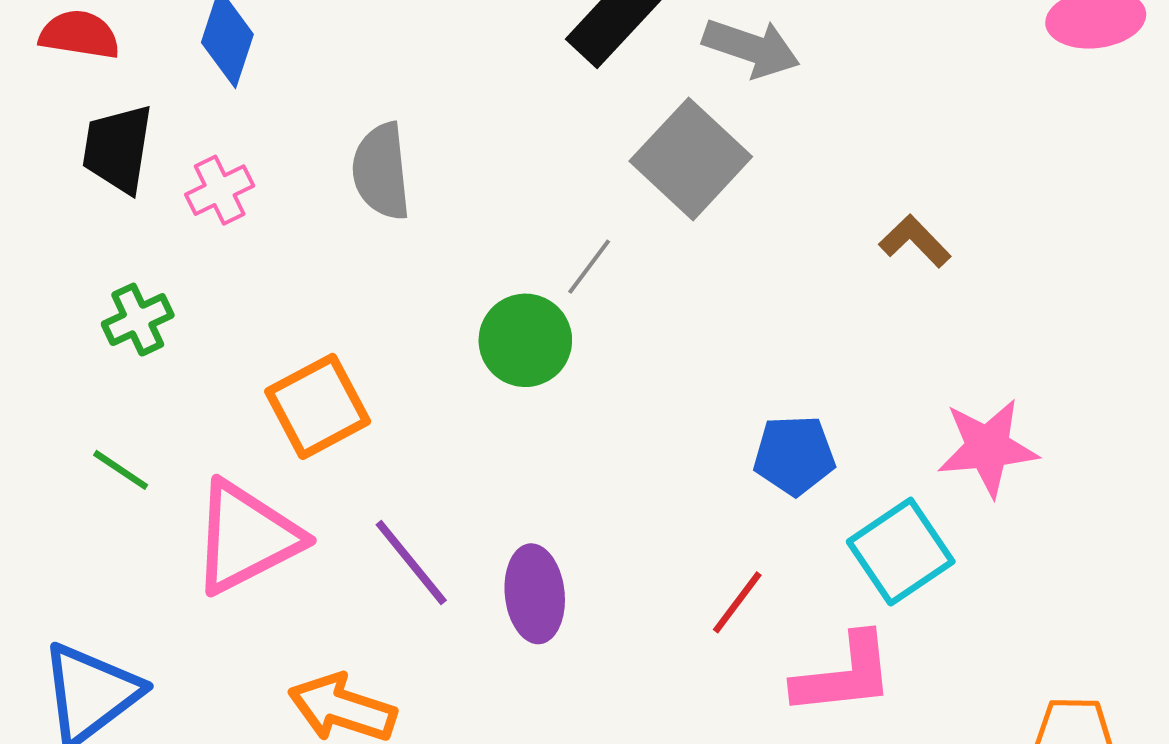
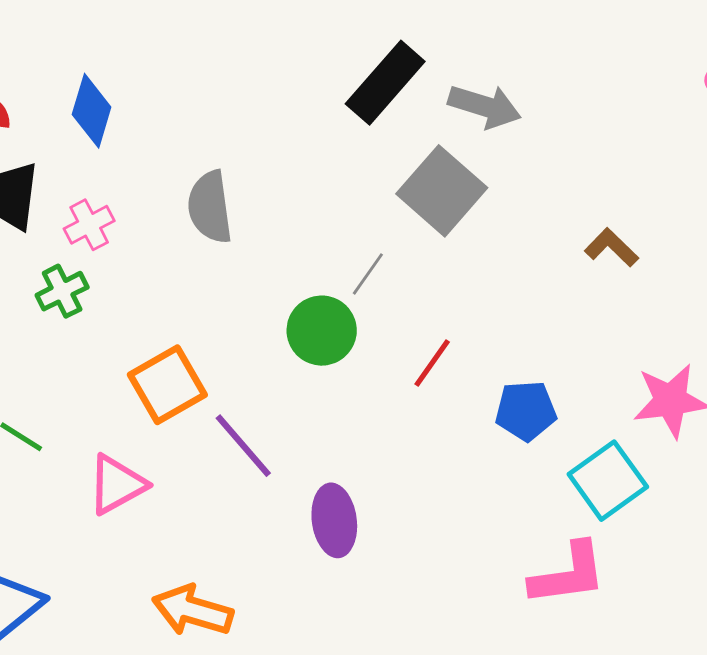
green cross: (138, 320) -> (62, 291), moved
pink triangle: (246, 537) -> (117, 484), size x0.7
purple line: (411, 563) -> (243, 446), moved
red line: (737, 602) -> (432, 363), moved

